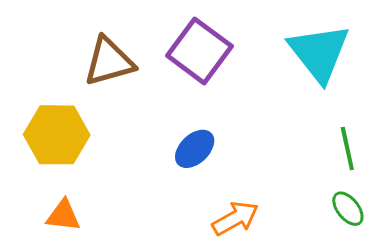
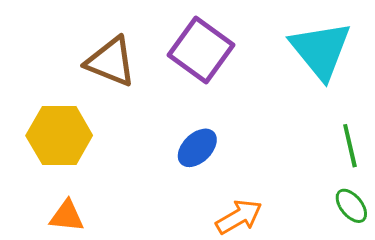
brown triangle: (109, 62) -> (111, 62), turned 38

